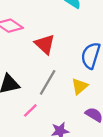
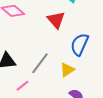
red triangle: (45, 44) -> (56, 20), moved

